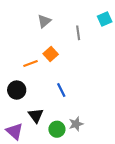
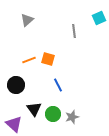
gray triangle: (44, 21) -> (27, 20), moved
orange square: (51, 54) -> (48, 59), moved, turned -32
green circle: (57, 129) -> (53, 114), moved

